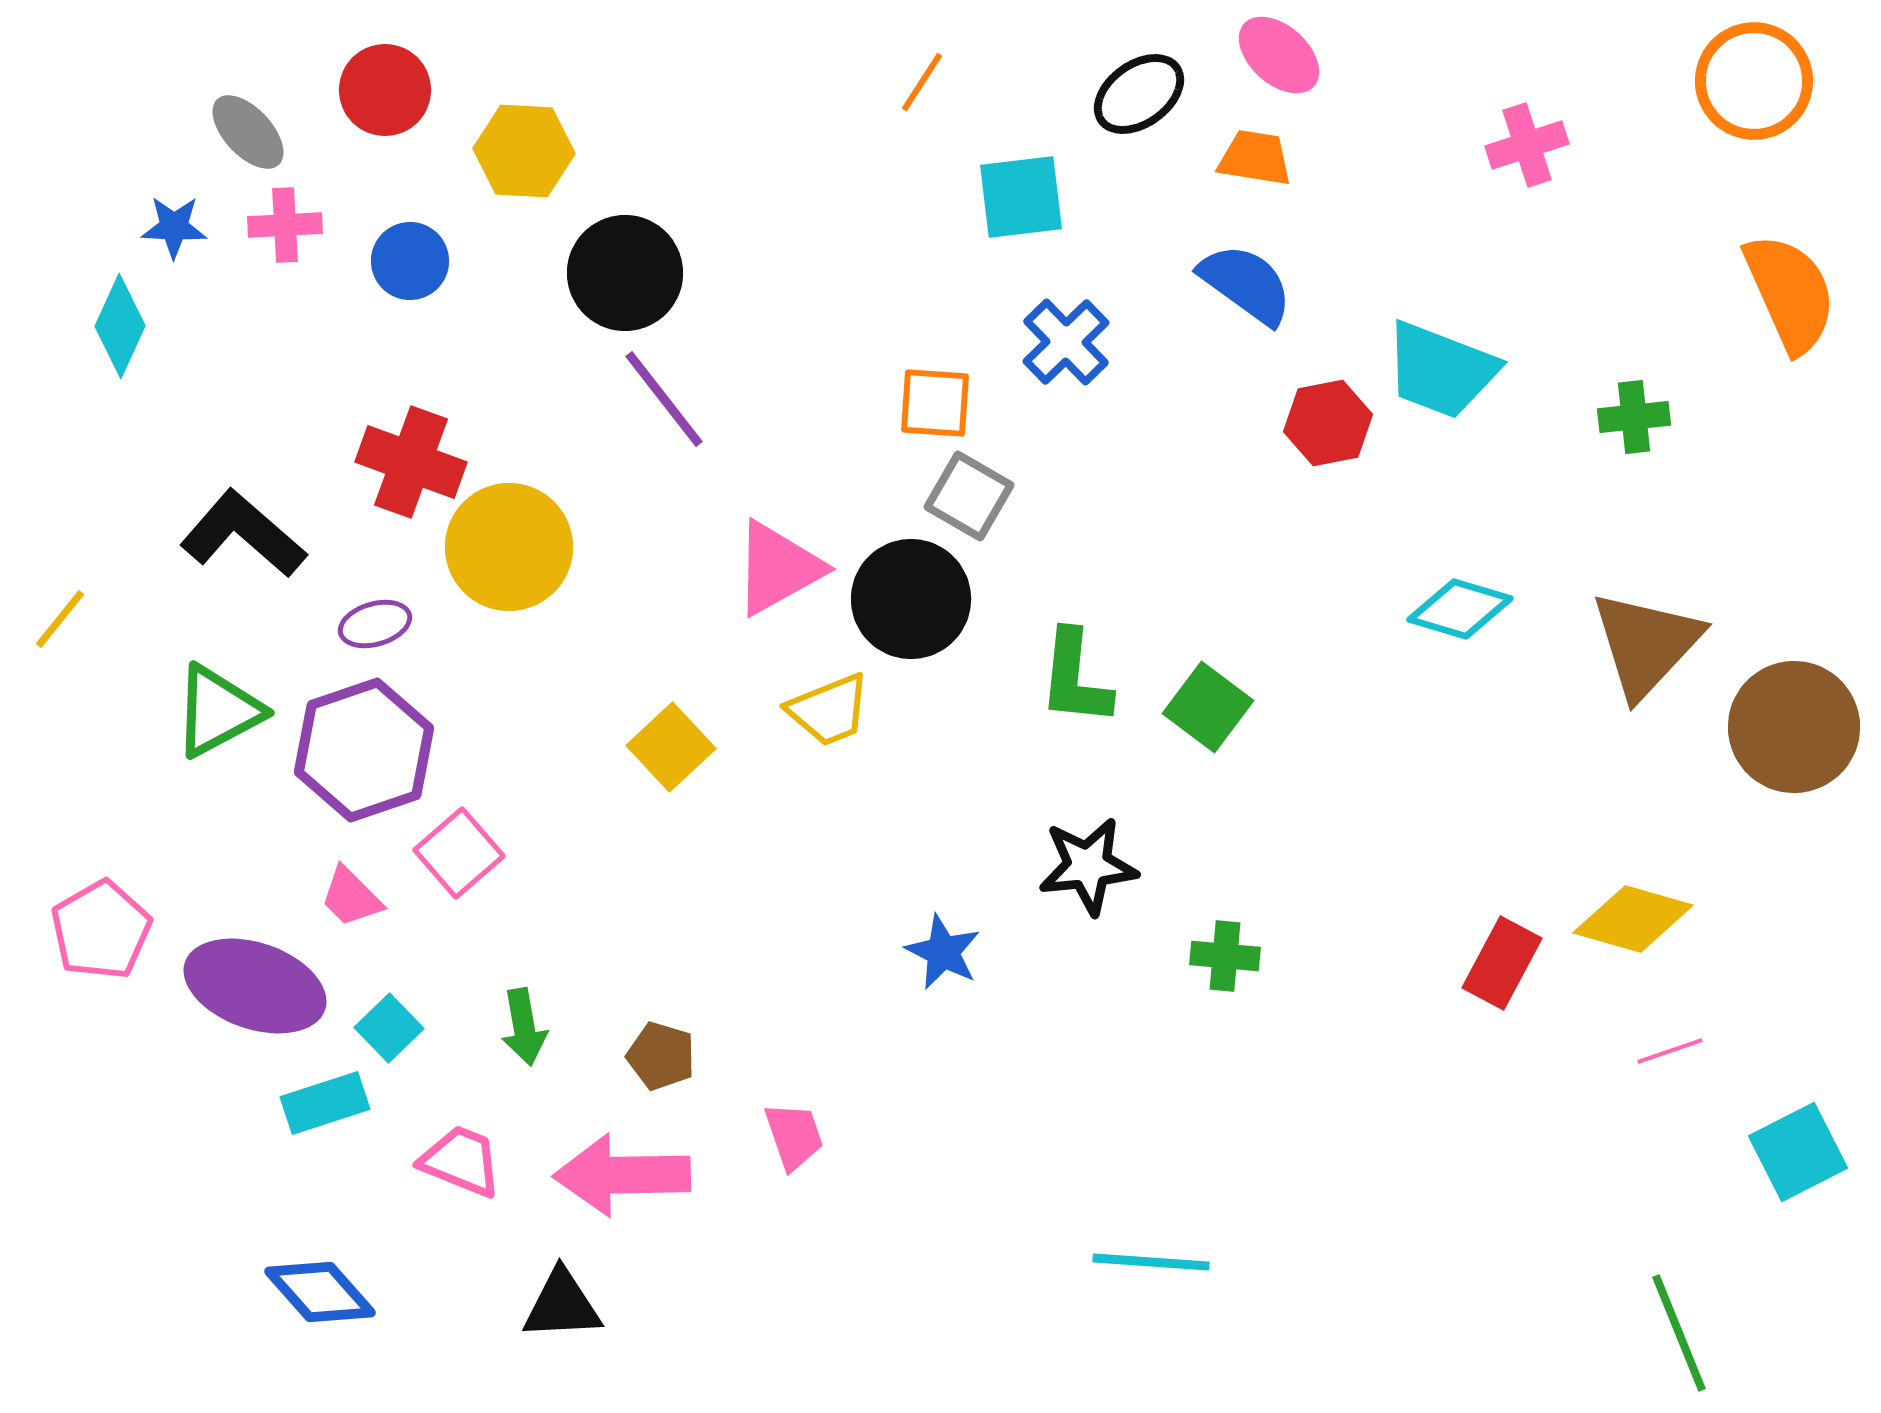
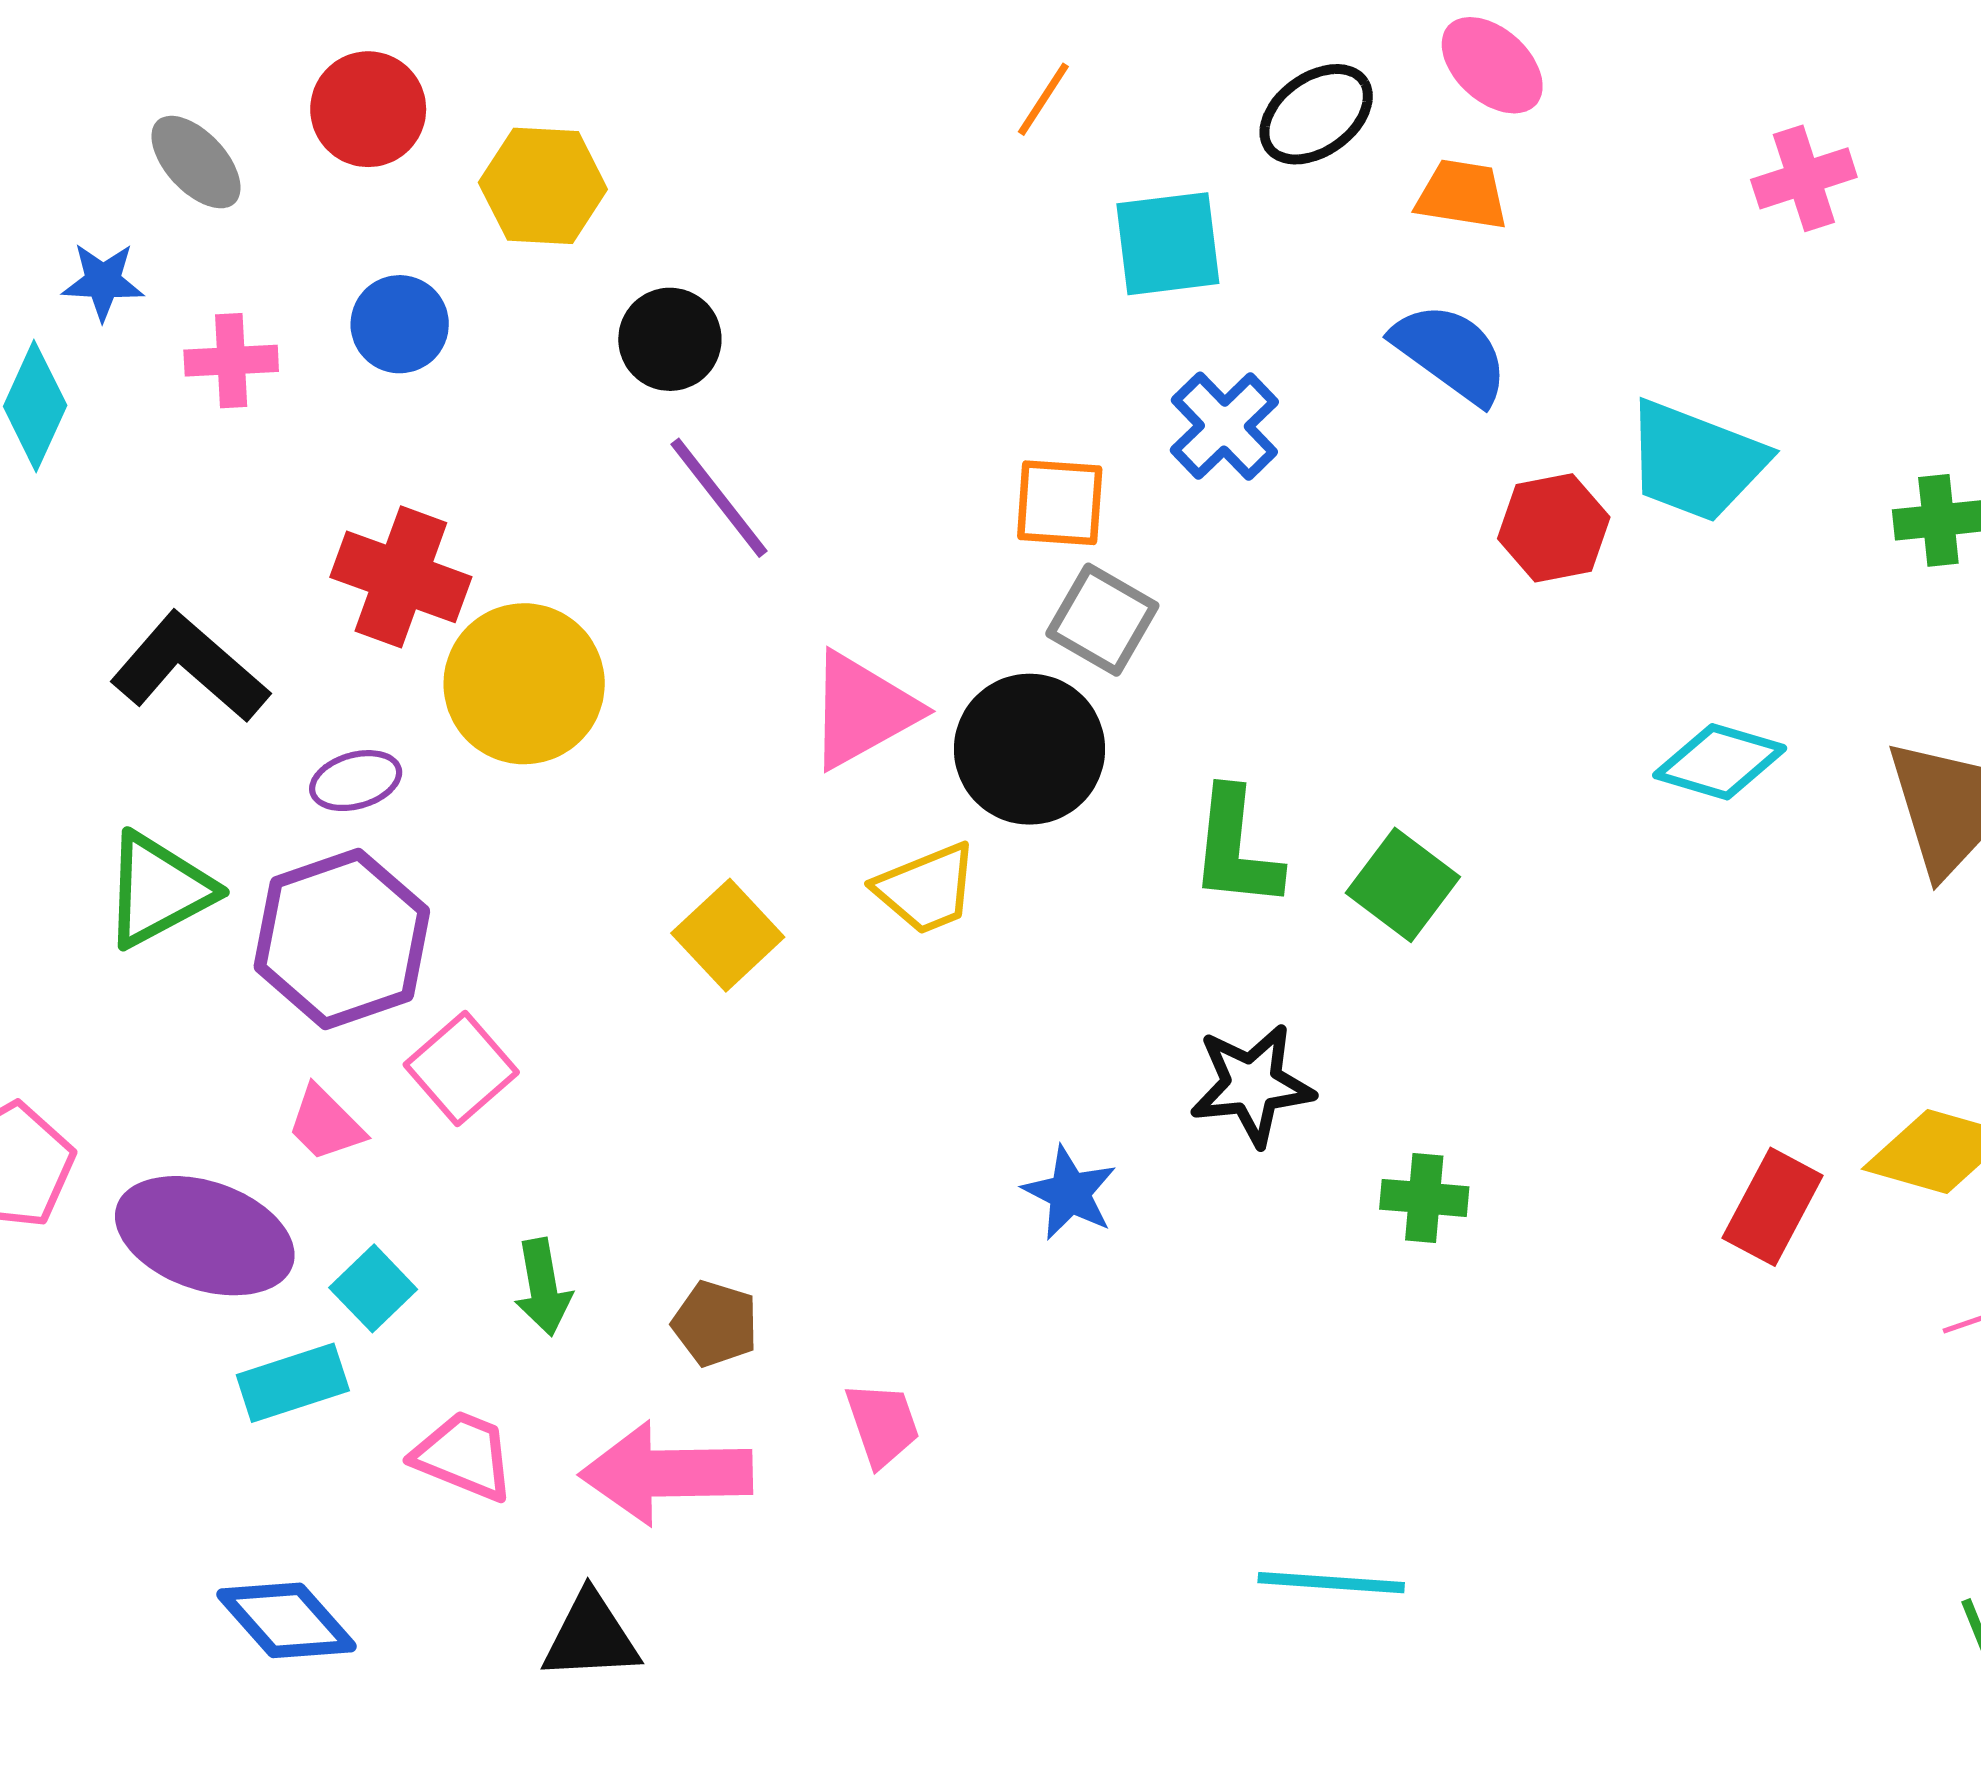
pink cross: (285, 225) -> (231, 361), moved
black circle: (625, 273) -> (670, 339), size x0.7

